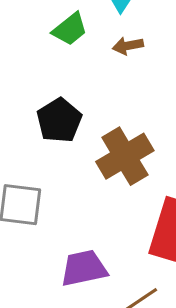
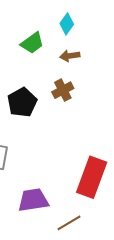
brown cross: (125, 156) -> (63, 90), moved, size x0.6

